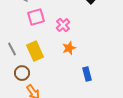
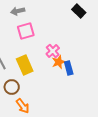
pink cross: (63, 25) -> (53, 51), moved
blue rectangle: (87, 74) -> (69, 68), moved

